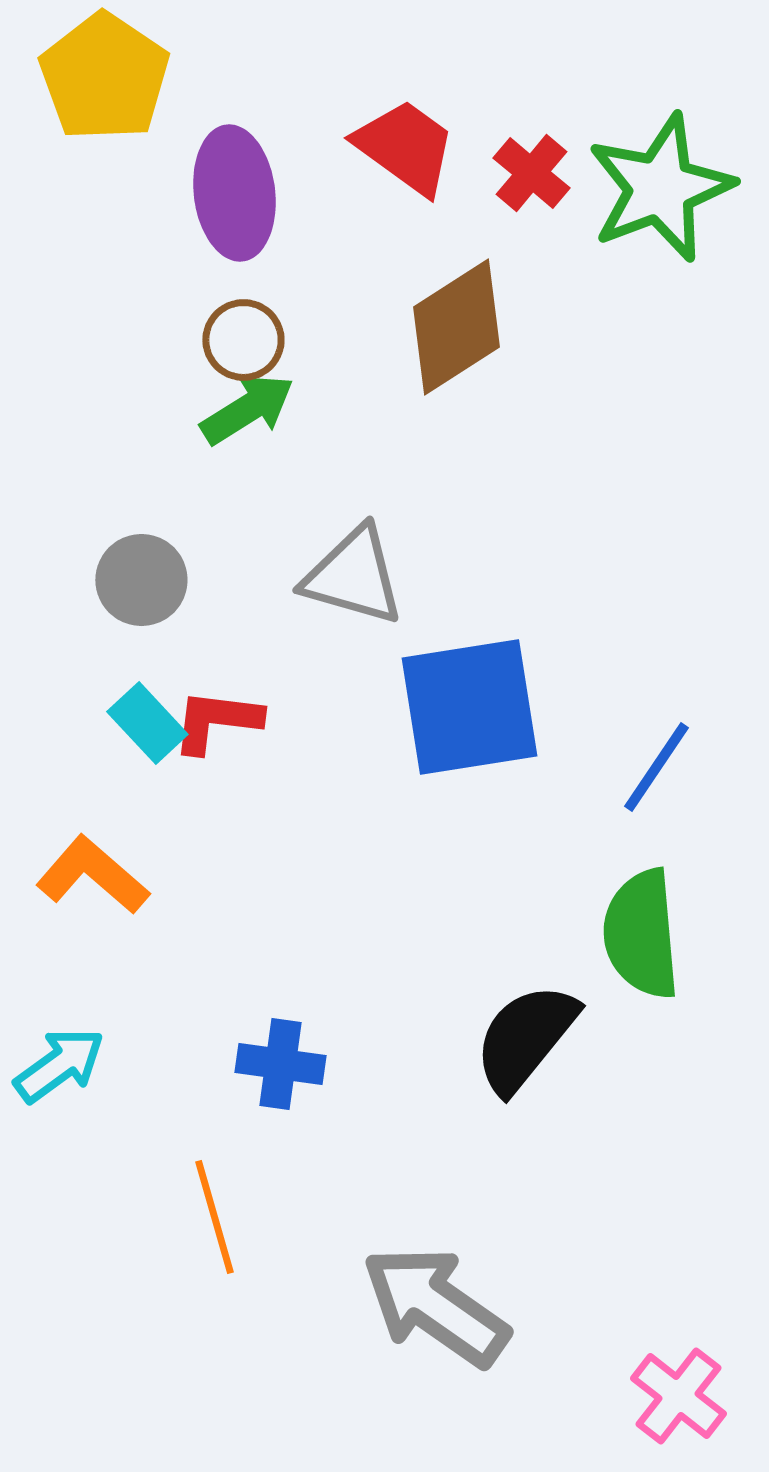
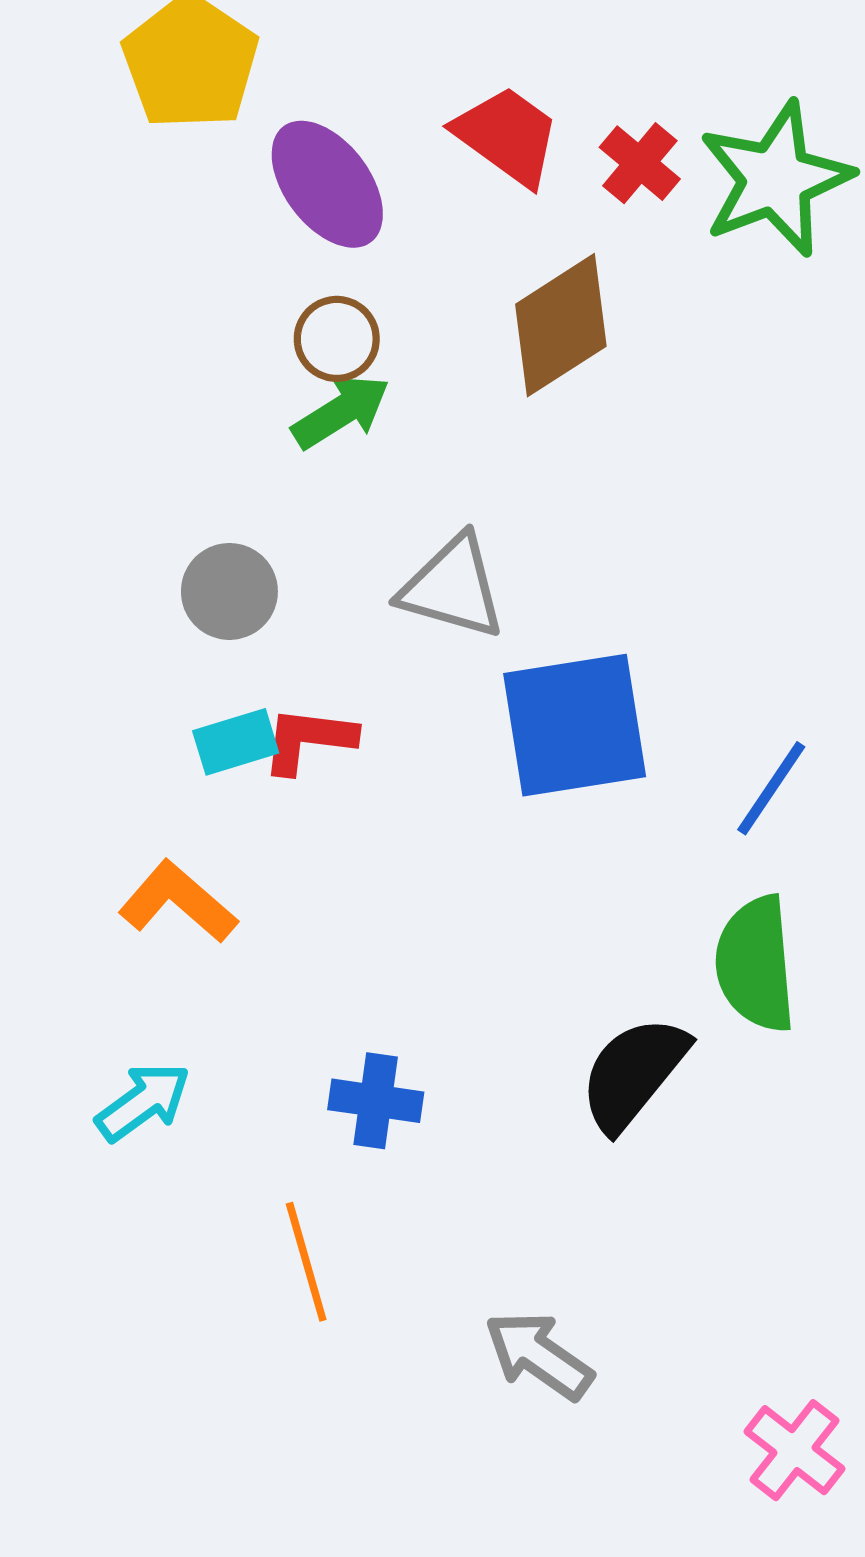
purple ellipse: (234, 193) -> (327, 184), turned -30
cyan rectangle: (147, 723) -> (236, 742), turned -64
gray arrow: (435, 1306) -> (539, 1355), size x0.7

